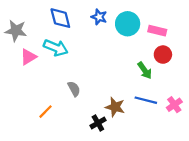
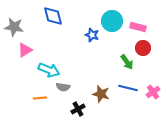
blue star: (99, 17) -> (92, 35), moved
cyan arrow: (56, 48) -> (49, 70), moved
gray semicircle: (74, 89) -> (63, 87), moved, turned 128
orange line: (45, 112) -> (40, 98), turned 40
black cross: (98, 123) -> (78, 109), moved

